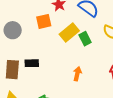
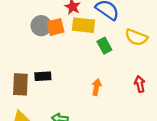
gray circle: (13, 30) -> (41, 26), moved
yellow rectangle: (69, 32) -> (84, 25), moved, turned 48

